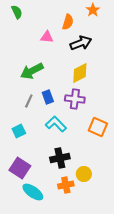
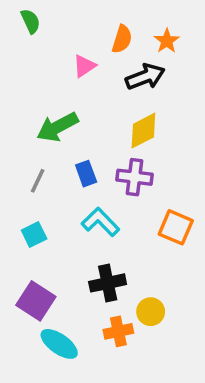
orange star: (93, 10) -> (167, 41), moved
pink triangle: (47, 37) -> (84, 66), turned -40
gray line: (29, 101) -> (38, 181), moved

